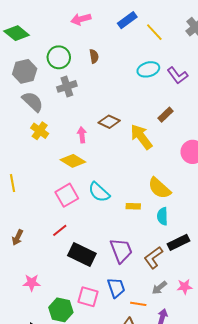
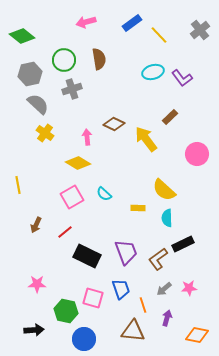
brown semicircle: (94, 56) -> (99, 59), size x1.5
cyan semicircle: (99, 192) -> (104, 194), size x0.7
brown arrow: (18, 237) -> (36, 225), moved
orange line: (138, 304) -> (143, 305), turned 63

